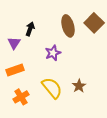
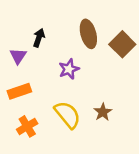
brown square: (94, 23) -> (122, 44), moved

